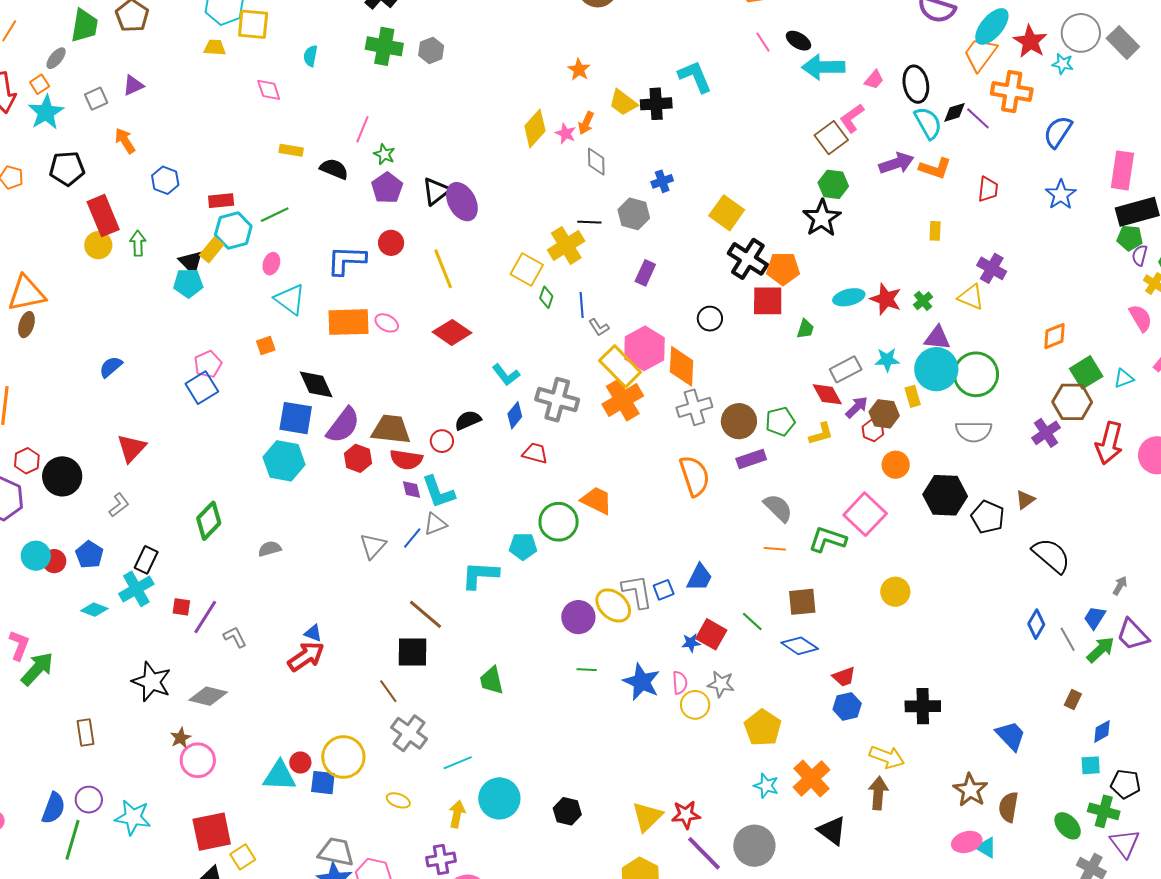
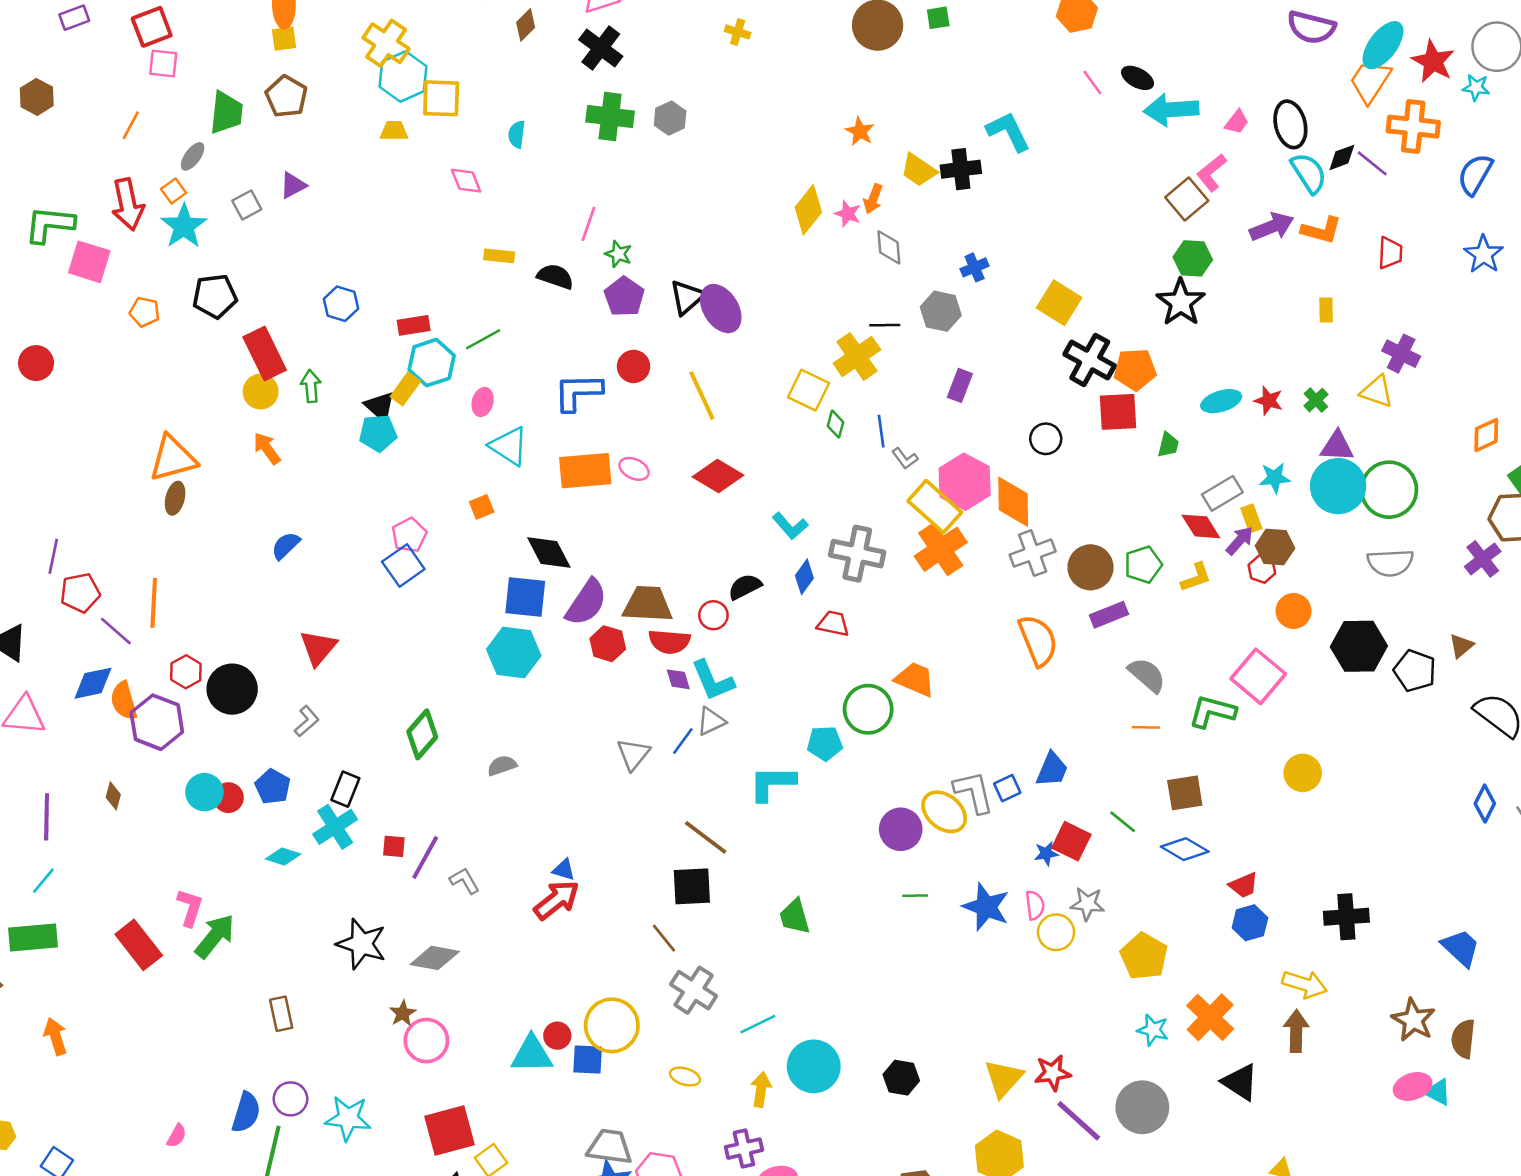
orange arrow: (125, 141) -> (267, 448), moved
red star: (886, 299) -> (1269, 401), size x0.7
yellow rectangle: (913, 396) -> (1251, 518), moved

